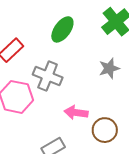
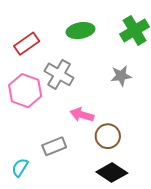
green ellipse: (62, 29) -> (80, 31), turned 36

